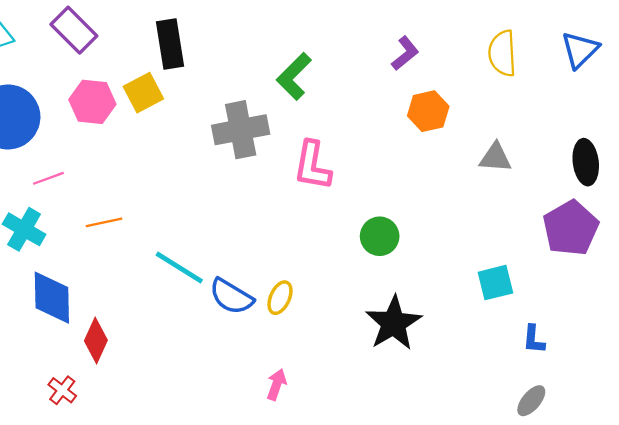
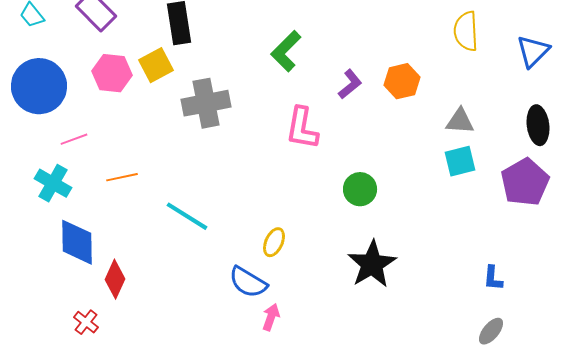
blue triangle: (580, 50) -> (533, 51), moved
purple L-shape: (405, 53) -> (350, 84), moved
gray cross: (241, 130) -> (206, 103), moved
cyan square: (495, 283) -> (460, 161), moved
blue semicircle: (231, 296) -> (248, 282), moved

